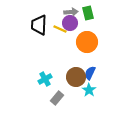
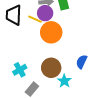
orange circle: (87, 42) -> (51, 32), moved
blue semicircle: (90, 73) -> (82, 62), moved

